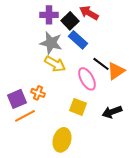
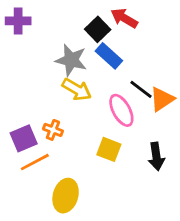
purple cross: (49, 15) -> (18, 21), moved
black arrow: (112, 112) -> (156, 156), turned -78
yellow ellipse: (62, 140) -> (66, 196), moved

